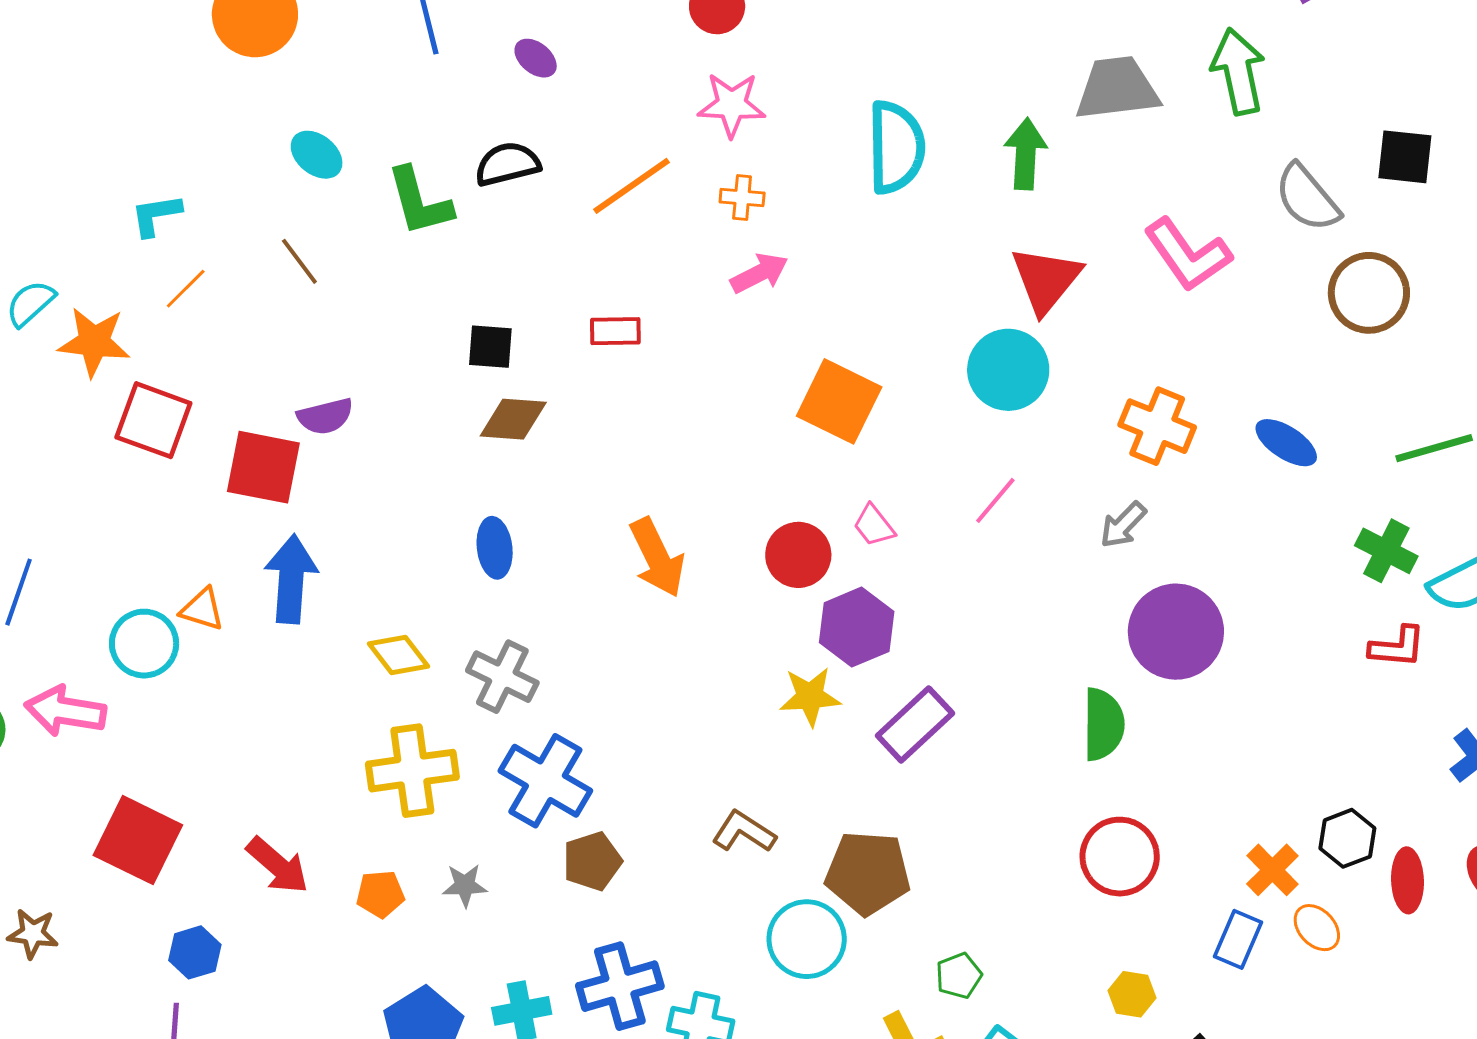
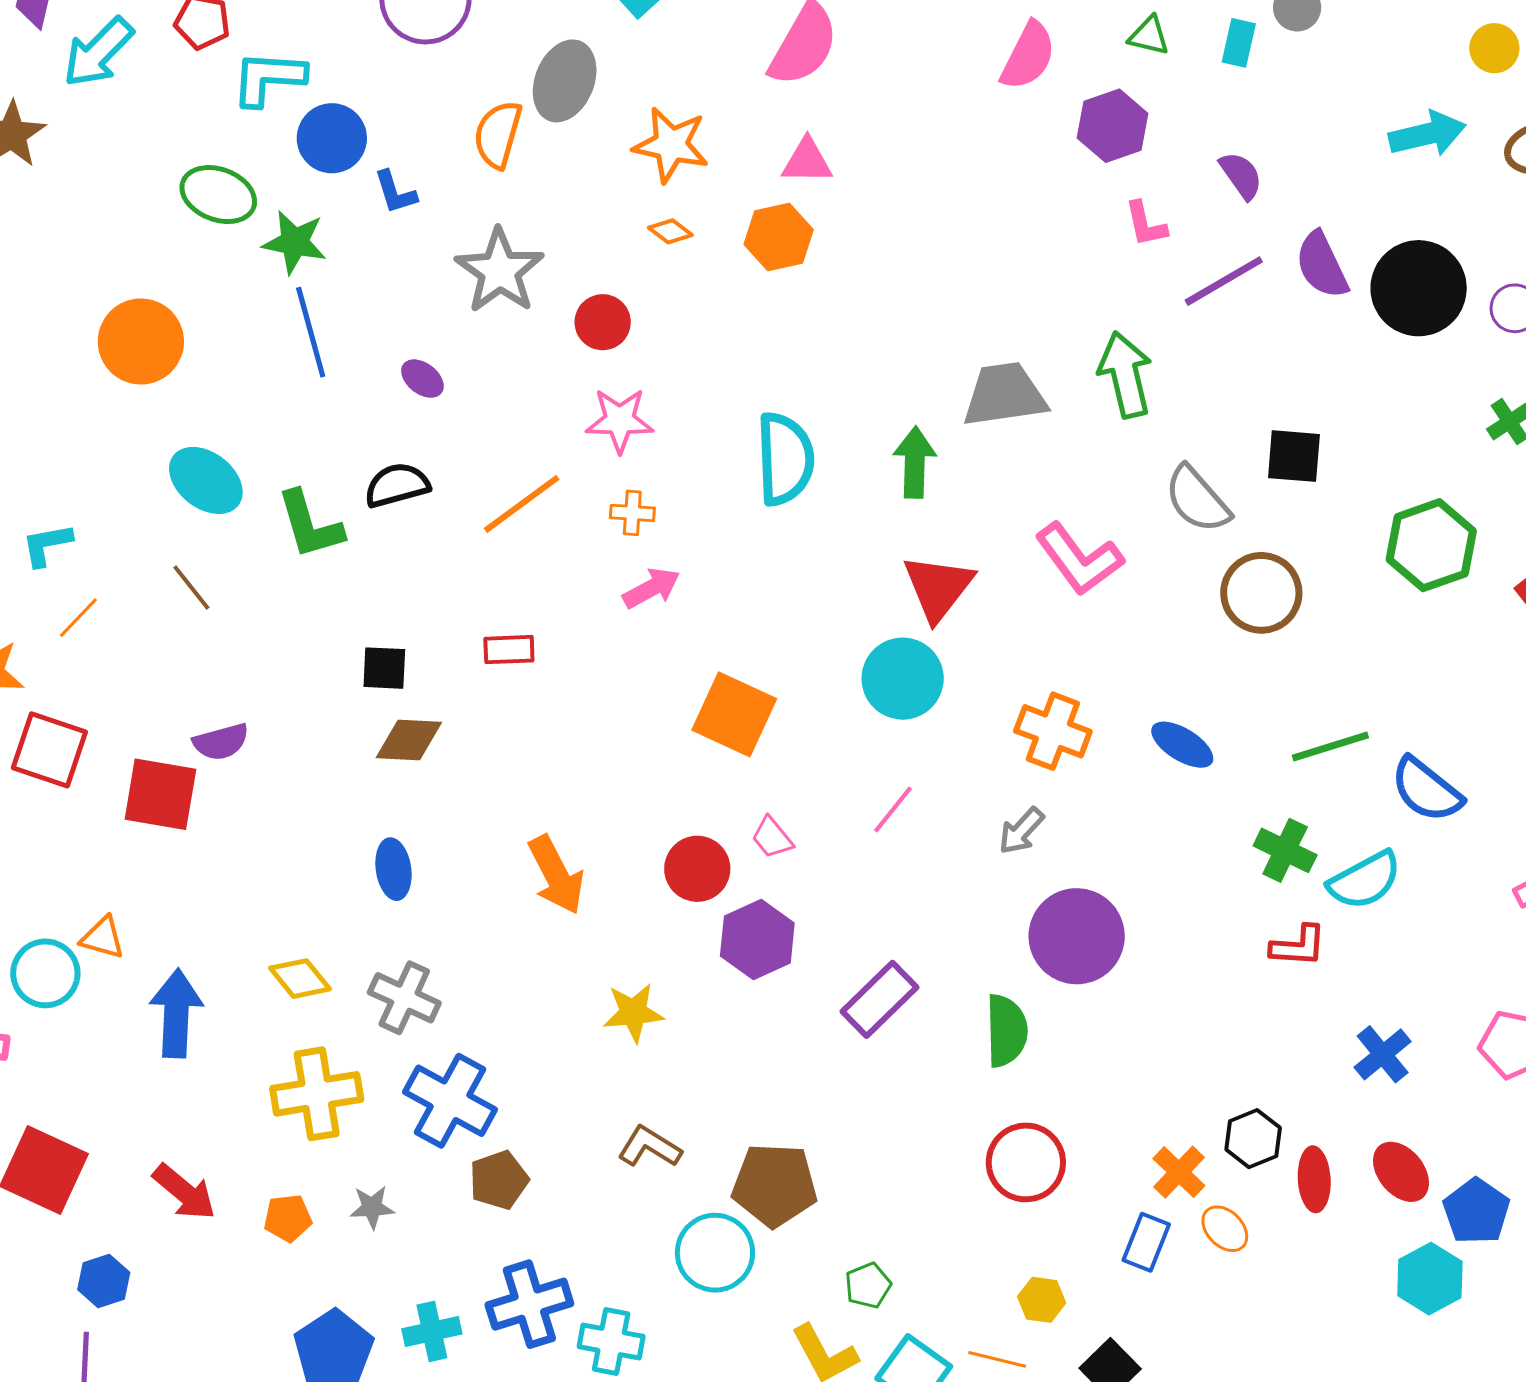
cyan ellipse: (317, 155) -> (206, 480), size x1.4
blue arrow: (291, 579) -> (176, 1013), moved
yellow star: (810, 697) -> (633, 1013), moved
purple rectangle: (915, 724) -> (879, 999), moved

